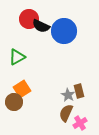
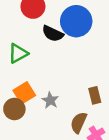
black semicircle: (41, 26) -> (53, 34), moved
gray star: (68, 95) -> (50, 100), moved

